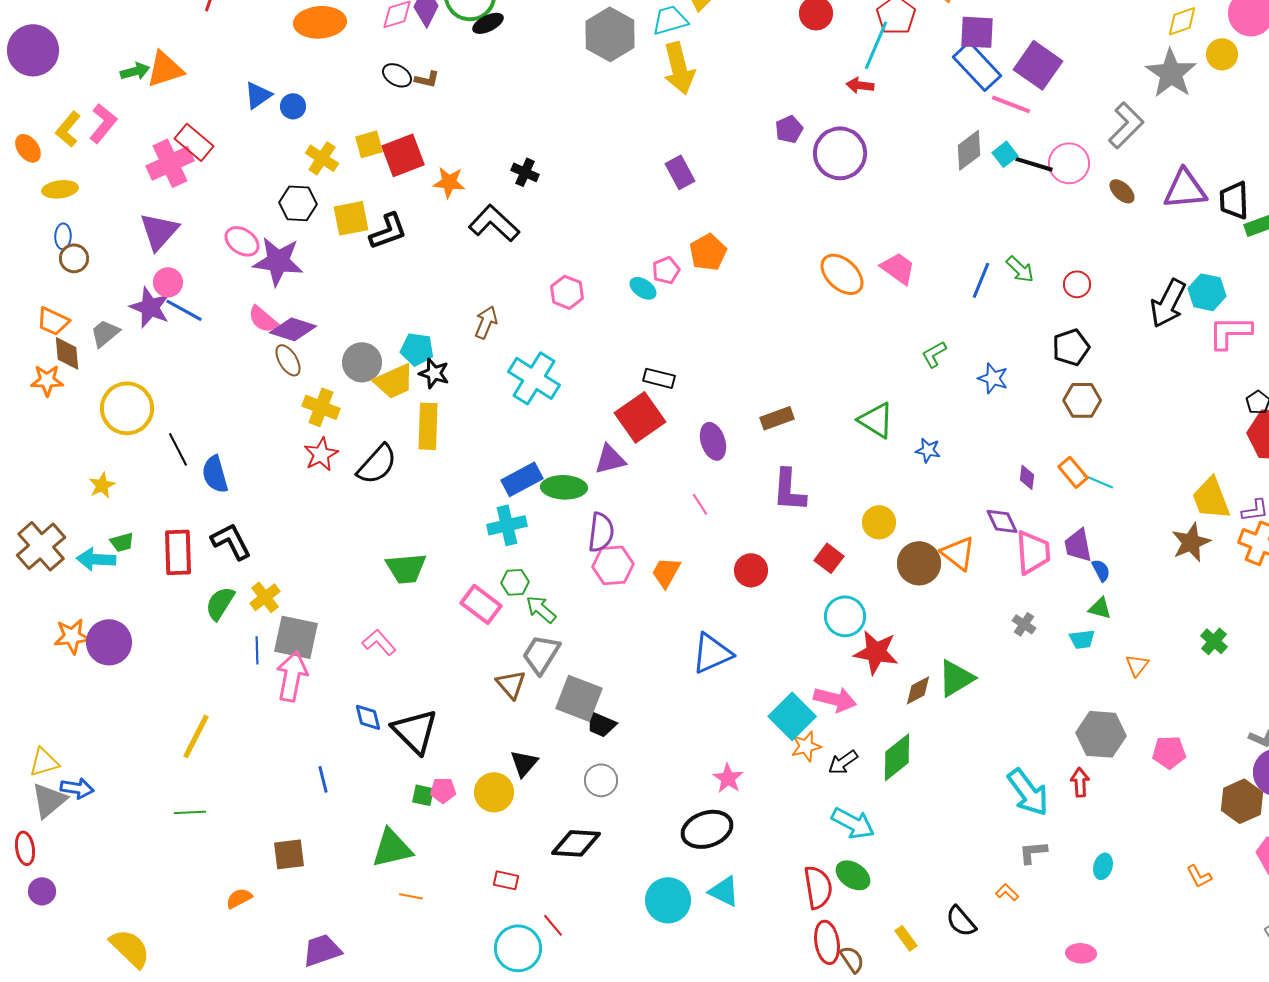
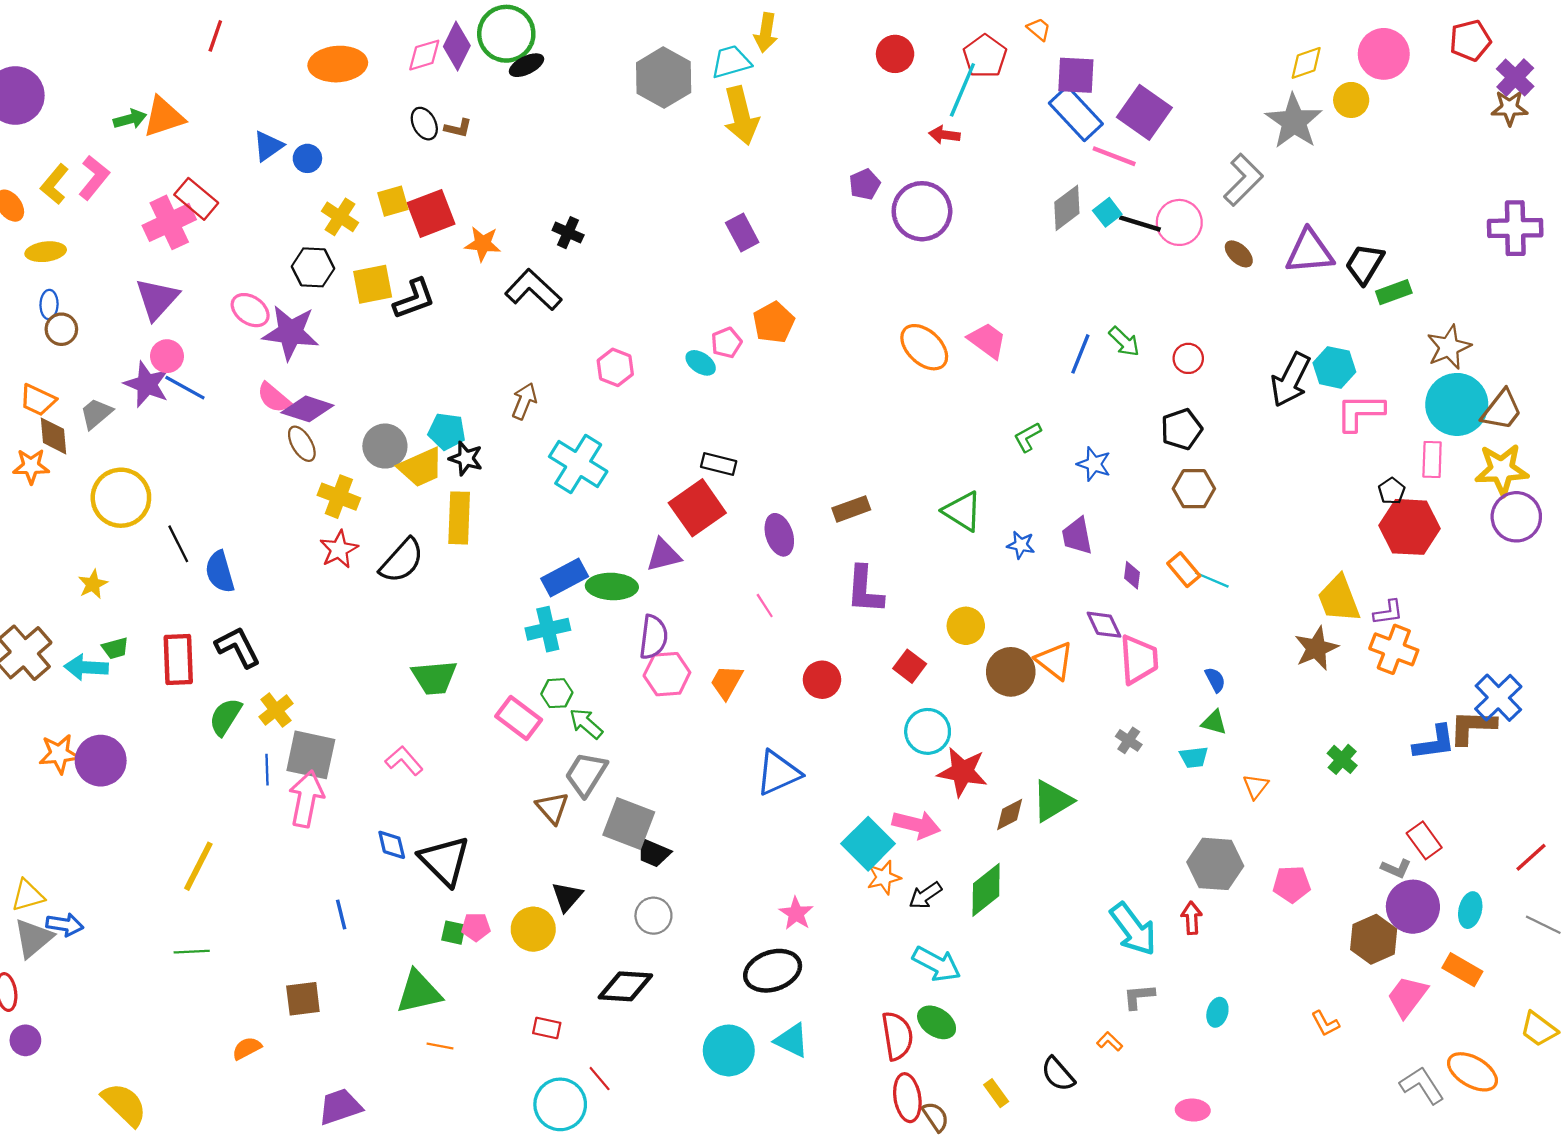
black ellipse: (397, 75) -> (424, 124), turned 32
black trapezoid: (1234, 200) -> (1365, 264), turned 33
purple trapezoid: (1078, 545) -> (1077, 536), moved

